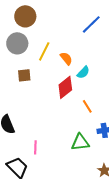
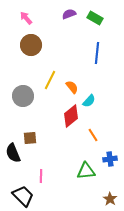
blue line: (91, 24) -> (97, 53), turned -40
gray circle: (17, 43) -> (23, 96), moved
brown square: (24, 75) -> (30, 138), moved

